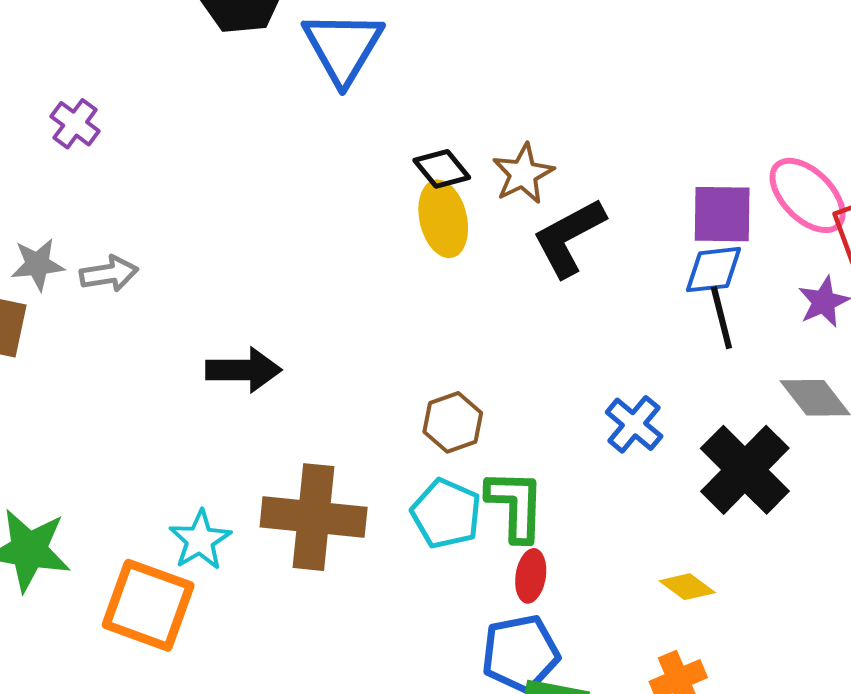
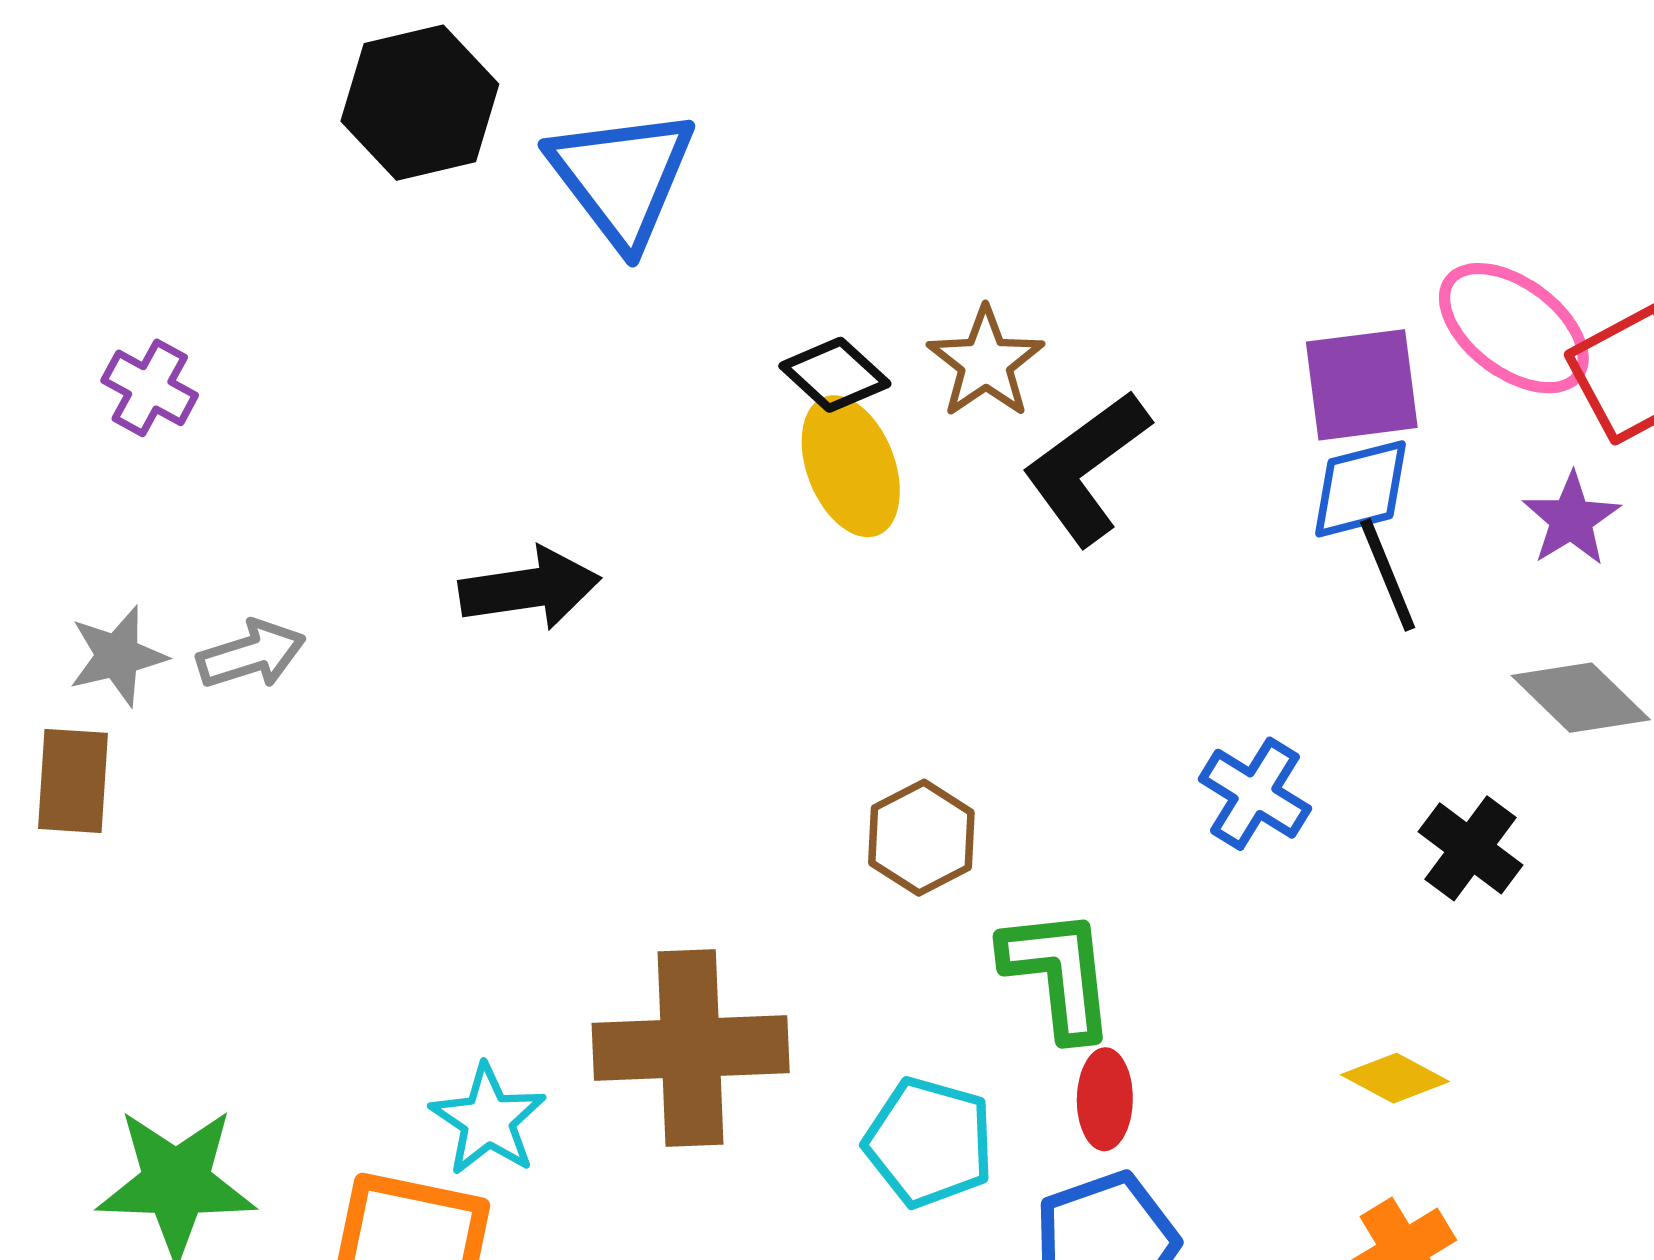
black arrow: (244, 370) -> (530, 588), moved
black cross: (745, 470) -> (1470, 848), size x0.6
cyan pentagon: (446, 514) -> (929, 1142), moved

